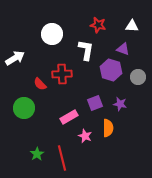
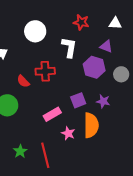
orange semicircle: (108, 128) -> (91, 125), size x1.4

